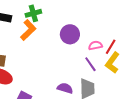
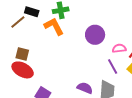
orange L-shape: (28, 30) -> (54, 26), turned -80

